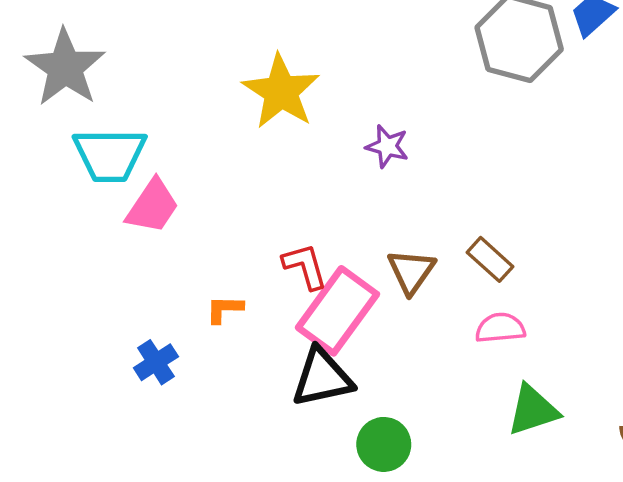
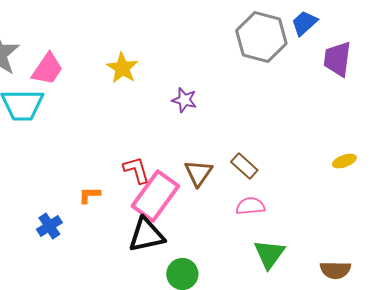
yellow star: (281, 92) -> (122, 68), size x0.7
pink trapezoid: (152, 206) -> (47, 69), moved
green triangle: (533, 410) -> (269, 254), turned -36

